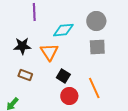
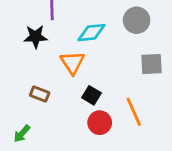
black star: (22, 46) -> (36, 37), moved
gray square: (97, 47) -> (152, 64), moved

